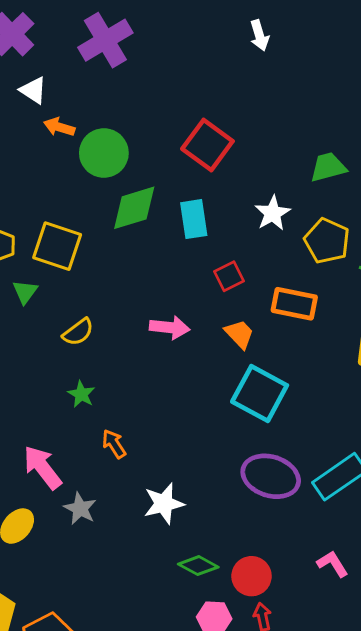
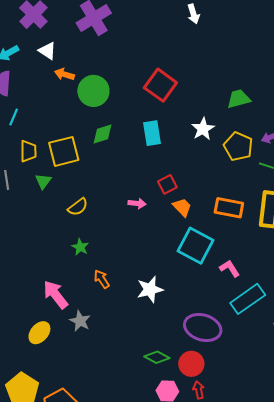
green diamond: (134, 208) -> (102, 134), moved, size x0.7
yellow square: (57, 246) -> (64, 151), turned -32
red square: (229, 276) -> (167, 184), moved
orange rectangle: (294, 304) -> (229, 208), moved
pink arrow: (170, 327) -> (137, 203), size x0.7
purple ellipse: (271, 476) -> (203, 328), moved
white star: (164, 504) -> (150, 289), moved
pink L-shape: (333, 564) -> (230, 268), moved

